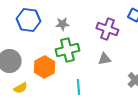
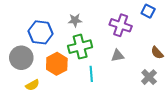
blue hexagon: (28, 20) -> (41, 32), moved
cyan line: (78, 87) -> (91, 74), moved

